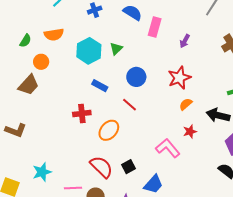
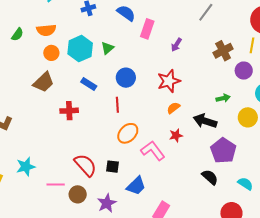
orange circle: (41, 62) -> (51, 53), moved
brown trapezoid: (29, 85) -> (44, 82), moved
red line: (130, 105) -> (117, 105), turned 42
orange ellipse: (109, 130) -> (128, 133), moved
black square: (129, 167) -> (112, 167), turned 32

